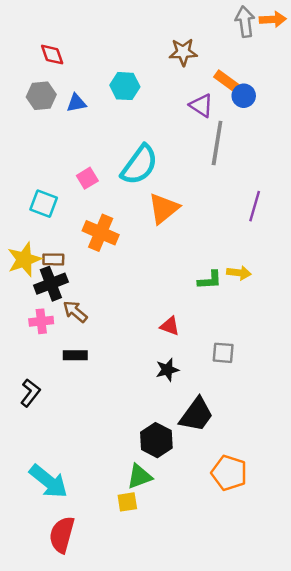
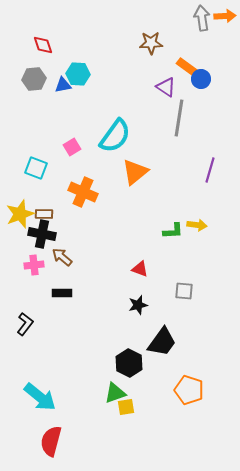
cyan hexagon: (125, 86) -> (78, 74), moved
black cross: (51, 284) -> (42, 234), turned 32
yellow square: (127, 502) -> (126, 407), moved

